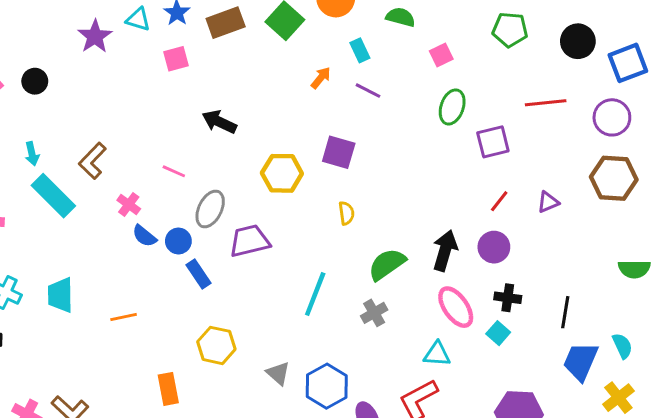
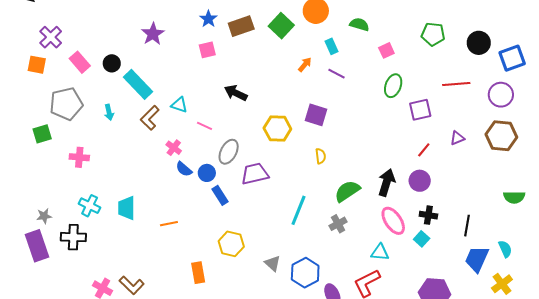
cyan triangle: (138, 19) -> (179, 105), moved
cyan rectangle: (53, 196) -> (138, 84), moved
purple triangle: (548, 202) -> (457, 138), moved

